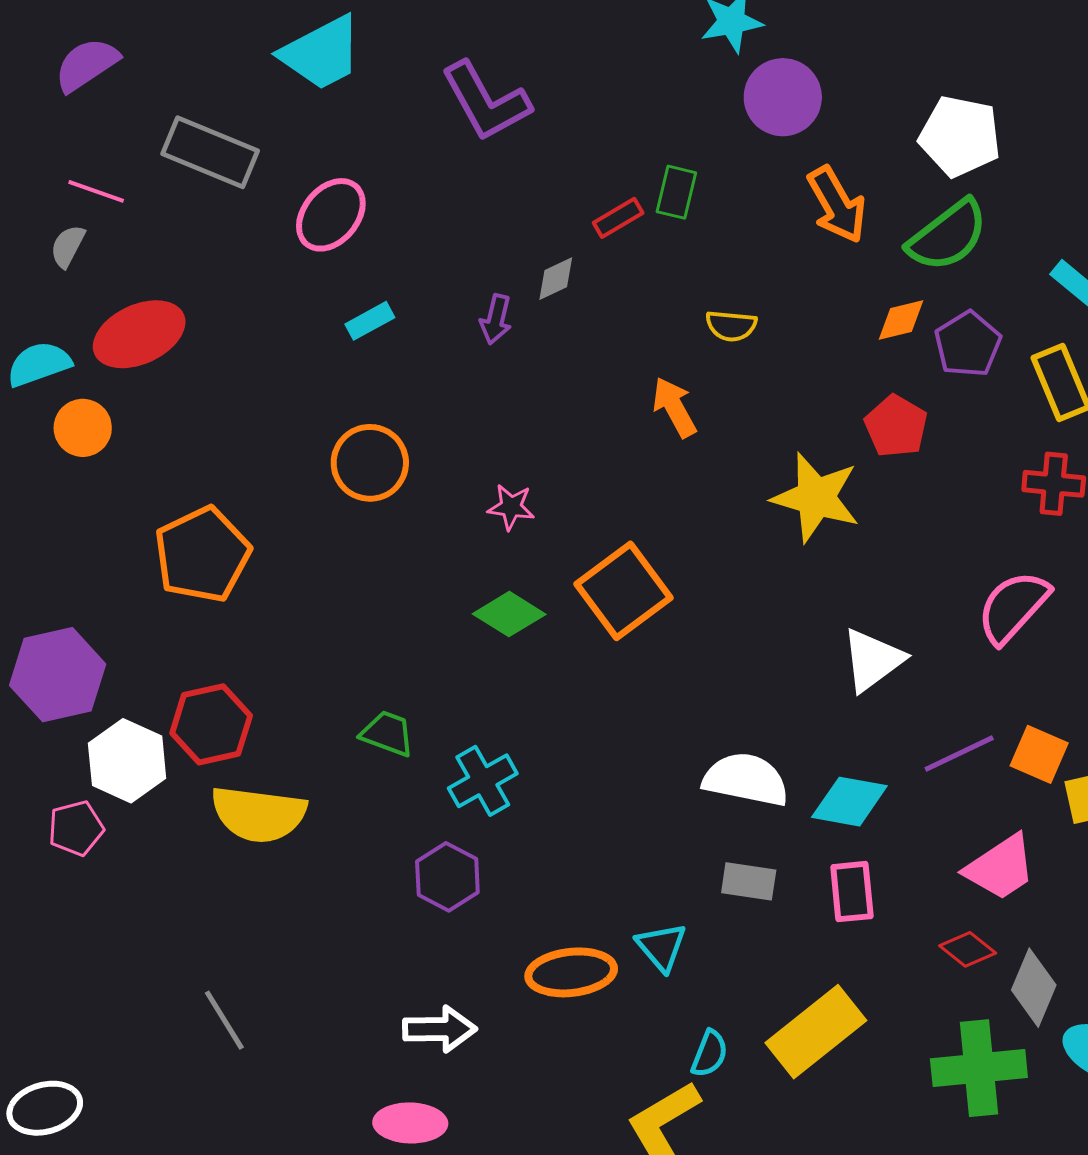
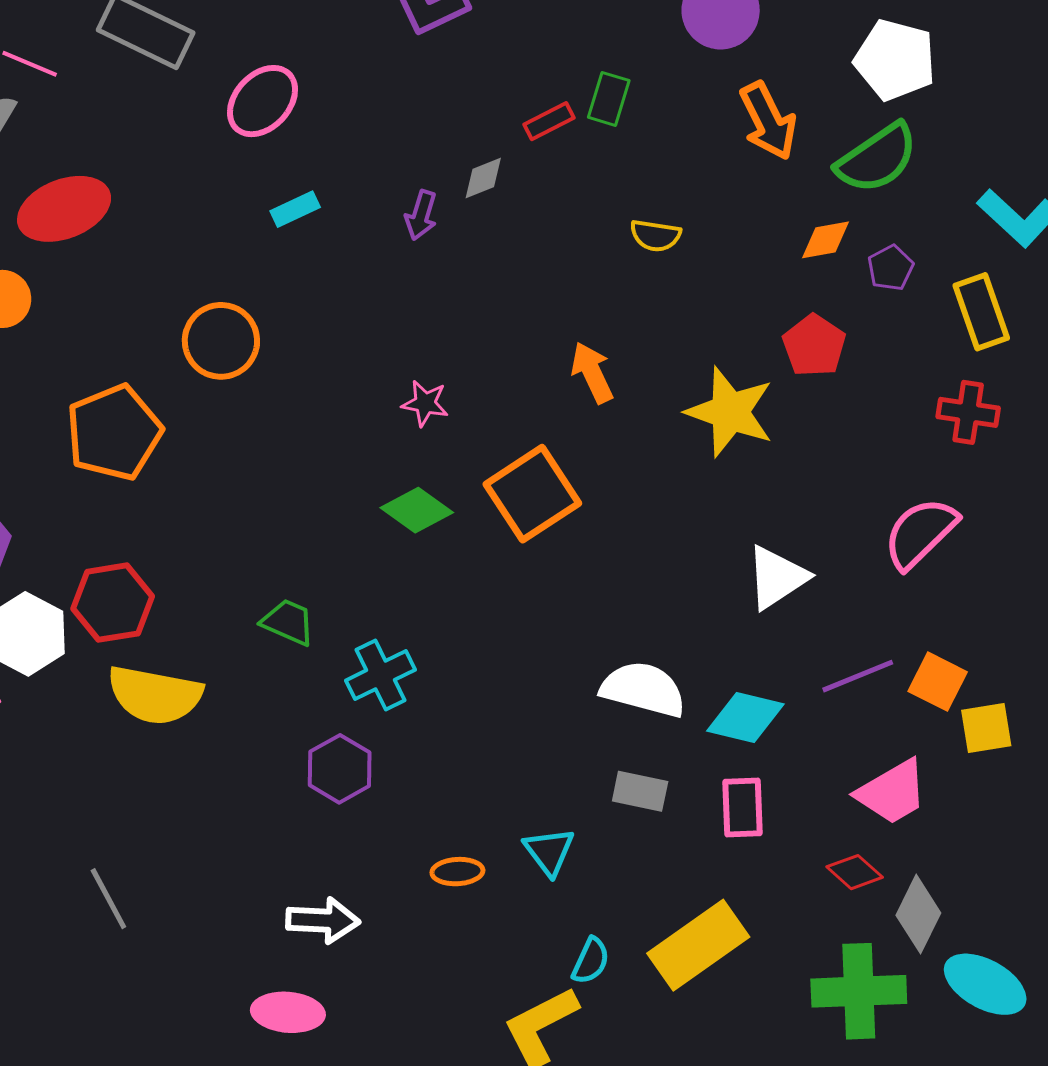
purple pentagon: (968, 344) -> (891, 268), size x0.7
orange arrow: (674, 407) -> (592, 373), moved
orange circle: (370, 463) -> (221, 341), moved
orange ellipse: (571, 972) -> (457, 872), size x0.6

